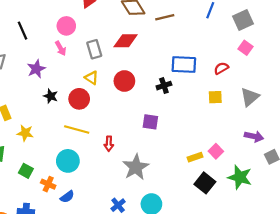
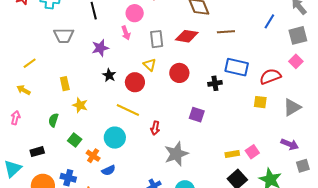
brown line: (165, 17) -> (226, 32), moved
red semicircle: (221, 68) -> (270, 76), size x1.5

